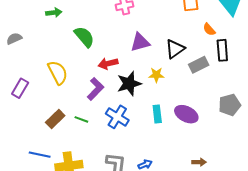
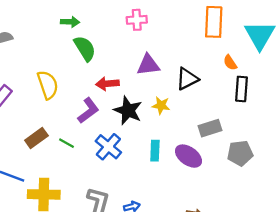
green arrow: (54, 13) -> (70, 22), moved
gray rectangle: (199, 65) -> (210, 128), moved
black star: (129, 84) -> (128, 110), turned 30

